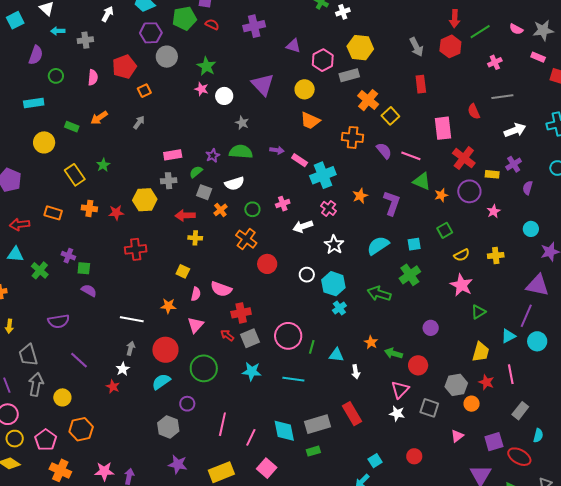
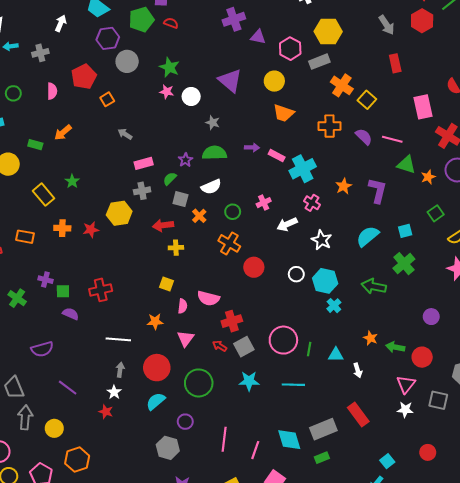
purple cross: (254, 26) -> (234, 19), moved
gray arrow: (139, 122) -> (125, 134), moved, turned -88
red cross: (136, 249) -> (101, 290), moved

